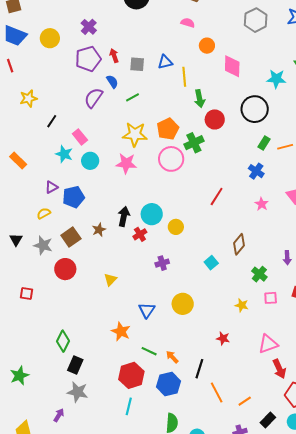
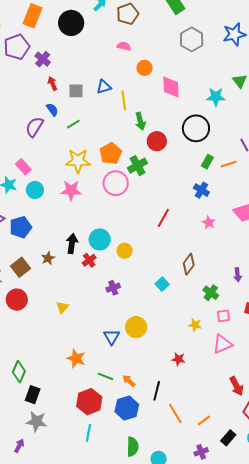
purple cross: (89, 27) -> (43, 59), moved
purple pentagon: (88, 59) -> (17, 47), moved
blue triangle: (147, 310) -> (112, 337), moved
pink triangle: (268, 344) -> (222, 344), moved

